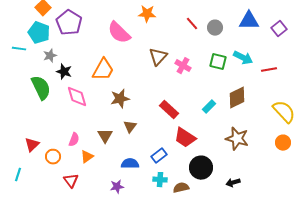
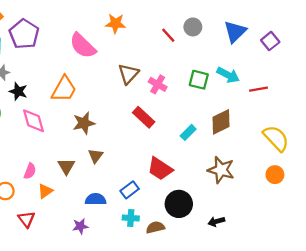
blue triangle: (249, 21) -> (235, 32), turned -45
gray circle: (215, 28) -> (193, 27), moved
red rectangle: (169, 110) -> (144, 117), moved

